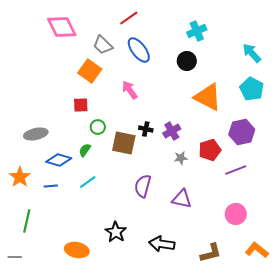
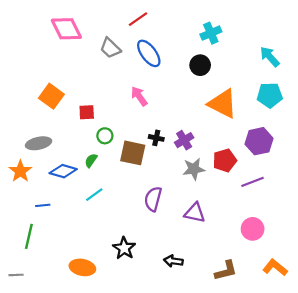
orange square: (90, 71) -> (51, 96), moved
cyan pentagon: (252, 89) -> (270, 95), turned -30
gray star: (181, 158) -> (194, 169), size x1.5
orange star: (20, 177) -> (20, 171), moved
blue line: (51, 186) -> (43, 205), moved
black arrow: (162, 244) -> (173, 261), size x0.7

